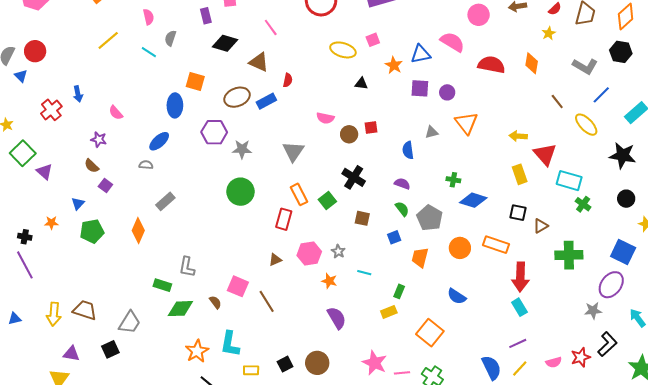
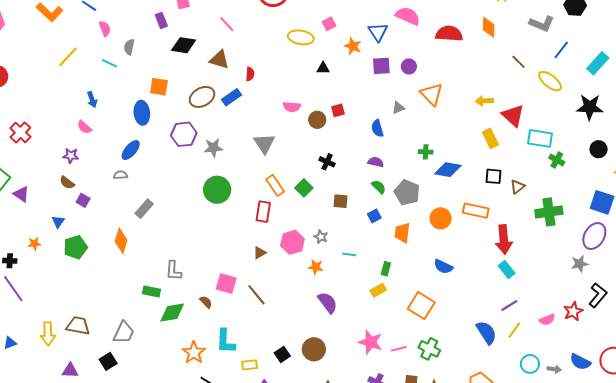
blue triangle: (421, 54) -> (378, 32), turned -45
blue arrow: (78, 94) -> (92, 100), moved
black cross: (354, 177) -> (327, 162), size x0.7

